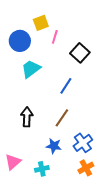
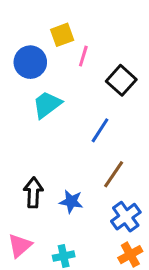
black arrow: (27, 117) -> (33, 192), moved
brown line: (62, 118) -> (114, 174), moved
blue star: (54, 146) -> (71, 202), moved

